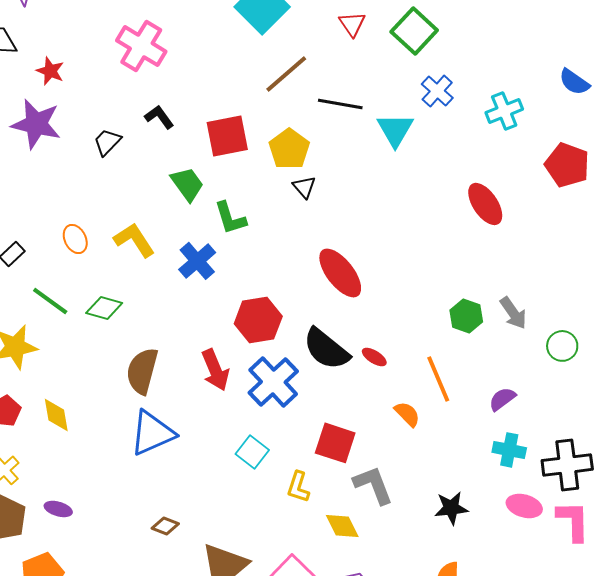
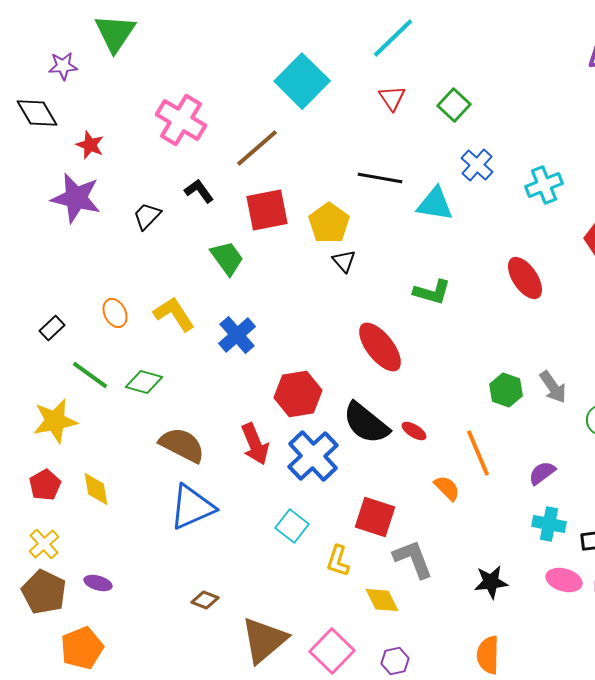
green square: (414, 31) -> (454, 105), size x0.7
brown line: (286, 74) -> (257, 148), moved
cyan triangle: (395, 130) -> (435, 204), turned -51
green L-shape: (230, 218) -> (432, 292), moved, turned -57
brown semicircle: (142, 371) -> (182, 445), turned 102

